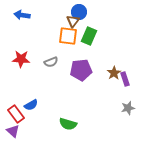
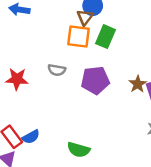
red star: (21, 59) -> (17, 79), moved
gray semicircle: (51, 62) -> (57, 70), turned 32
blue semicircle: (31, 105) -> (31, 137), moved

